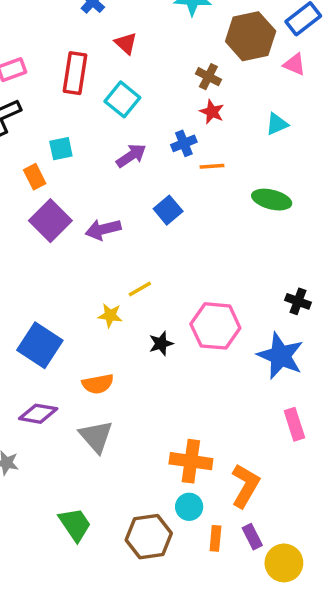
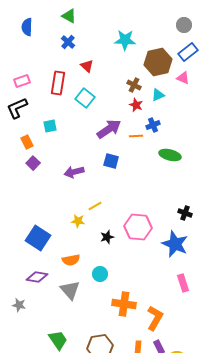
cyan triangle: (277, 124) -> (158, 95), moved
blue cross: (184, 143) -> (153, 125), moved
purple arrow: (131, 156) -> (109, 129), moved, size x1.4
orange rectangle: (35, 177) -> (27, 142), moved
blue square: (168, 210) -> (111, 161), turned -35
purple square: (50, 221) -> (33, 163), moved, size x0.6
cyan circle: (189, 507) -> (100, 274), moved

